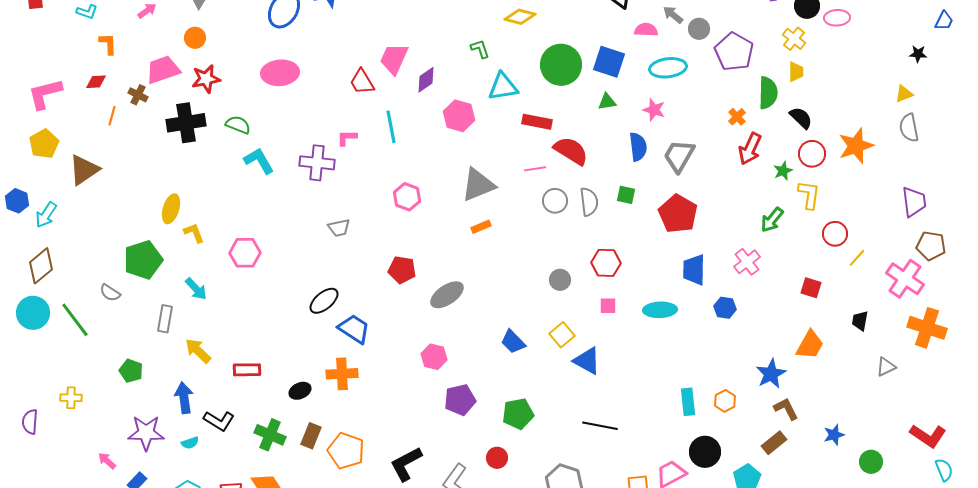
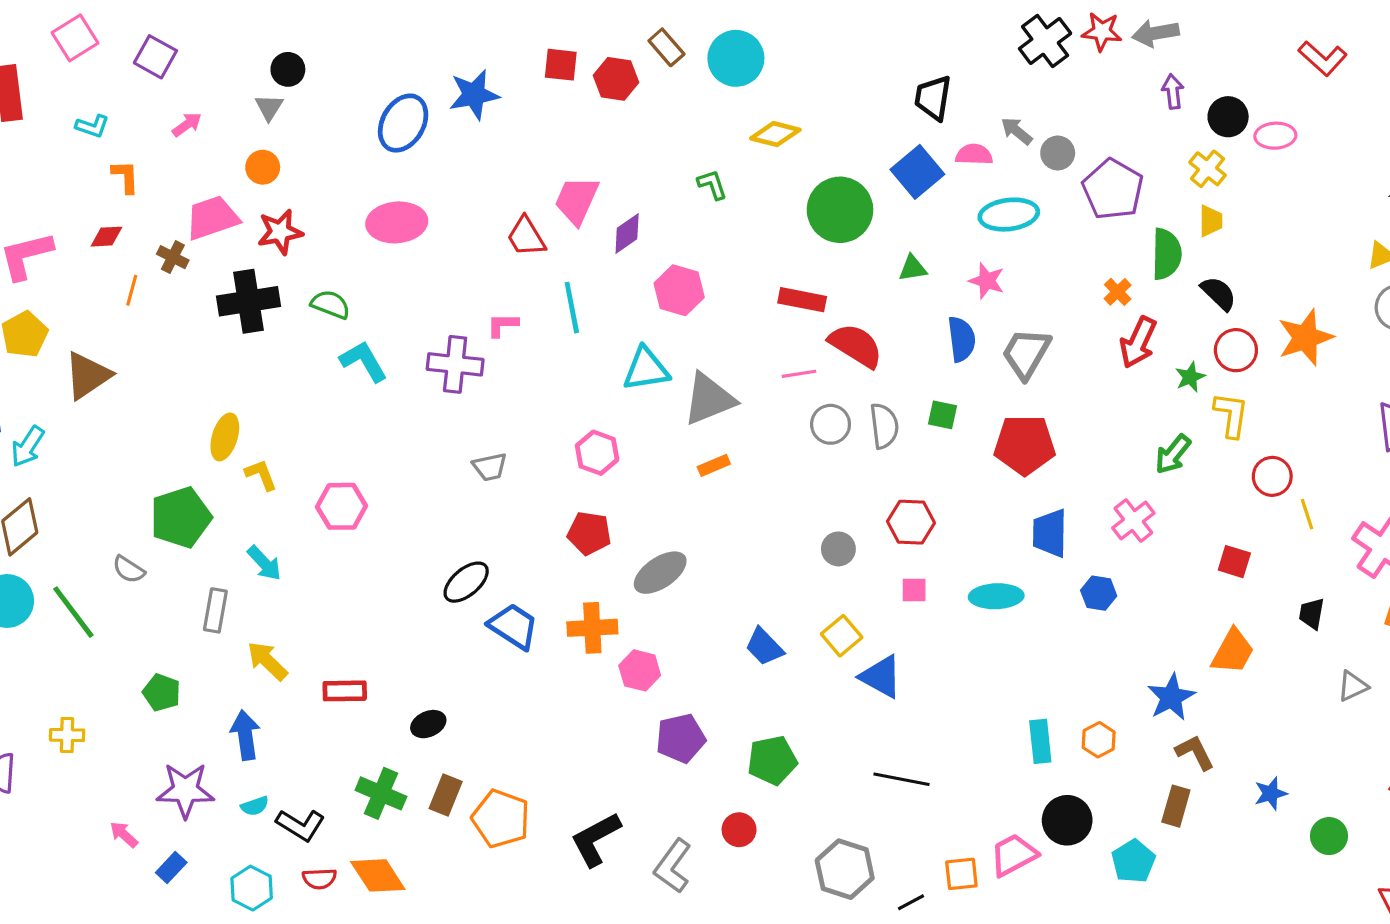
blue square: (609, 62) -> (917, 172), moved, turned 32
cyan triangle: (503, 87) -> (646, 369), moved
pink hexagon: (407, 197) -> (597, 453), moved
red pentagon: (678, 214) -> (1025, 445), turned -30
yellow line: (857, 258) -> (1307, 514), turned -60
orange cross: (342, 374) -> (592, 628), moved
black L-shape: (219, 421) -> (301, 825), moved
brown rectangle: (774, 443) -> (1176, 806), turned -35

